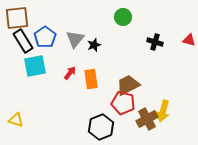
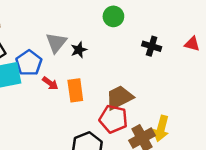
blue pentagon: (45, 37) -> (29, 63), moved
red arrow: (70, 73) -> (50, 83), turned 88

